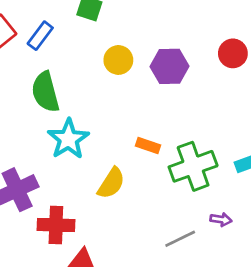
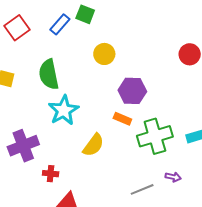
blue rectangle: (40, 36) -> (60, 24), moved
purple hexagon: (170, 66) -> (132, 91), moved
red cross: (56, 225) -> (51, 174), size x0.6

